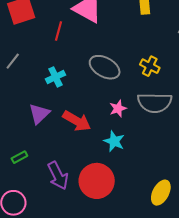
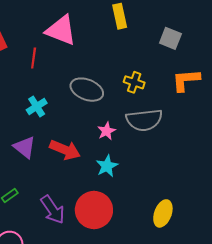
purple triangle: (39, 114) -> (25, 147), turned -30
cyan star: (114, 141) -> (107, 166), turned 30

